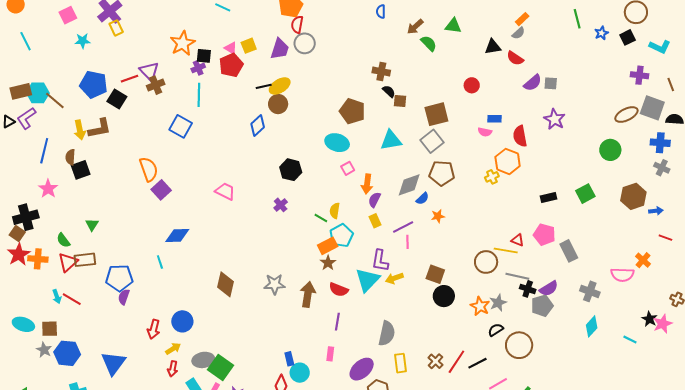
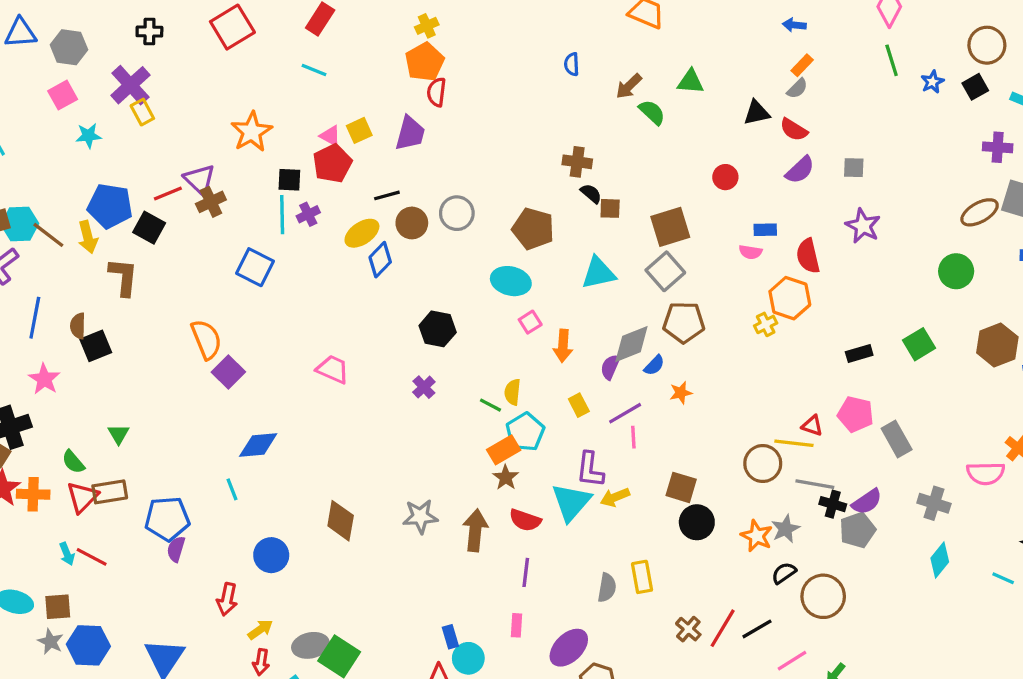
gray circle: (305, 43) -> (457, 213), moved
black square: (204, 56) -> (289, 180), moved
purple cross: (198, 68) -> (308, 214), moved
purple semicircle: (533, 83) -> (800, 170), moved
yellow ellipse: (280, 86) -> (362, 233), moved
brown L-shape: (100, 128) -> (123, 277), turned -70
yellow arrow: (80, 130) -> (88, 237), moved
purple semicircle: (374, 200) -> (610, 367), moved
blue circle: (182, 321) -> (271, 555), moved
gray semicircle: (387, 333) -> (607, 588), size x0.7
yellow rectangle: (400, 363) -> (642, 577), moved

